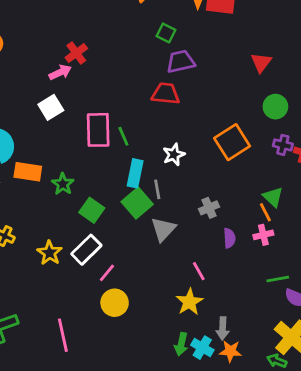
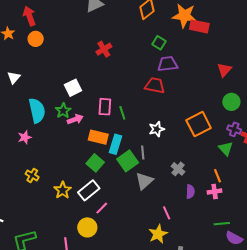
red cross: (76, 53) -> (104, 49), moved
pink arrow: (60, 72) -> (75, 119), moved
pink rectangle: (98, 130) -> (105, 107), size x0.7
orange rectangle: (28, 172) -> (98, 137), moved
cyan rectangle: (135, 173) -> (116, 144), moved
green star: (63, 184) -> (63, 111), moved
green triangle: (273, 197) -> (226, 149), moved
gray cross: (209, 208) -> (178, 169), turned -32
yellow circle: (115, 303) -> (87, 227), moved

